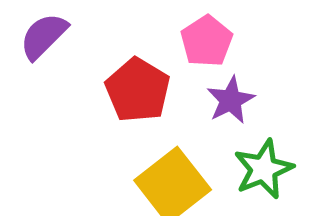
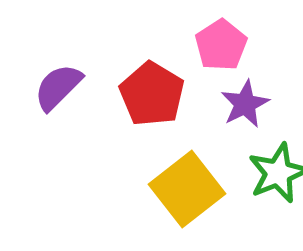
purple semicircle: (44, 36) -> (58, 87), moved

